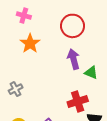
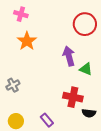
red circle: (73, 26) -> (85, 24), moved
red cross: (78, 102) -> (73, 97), turned 30

